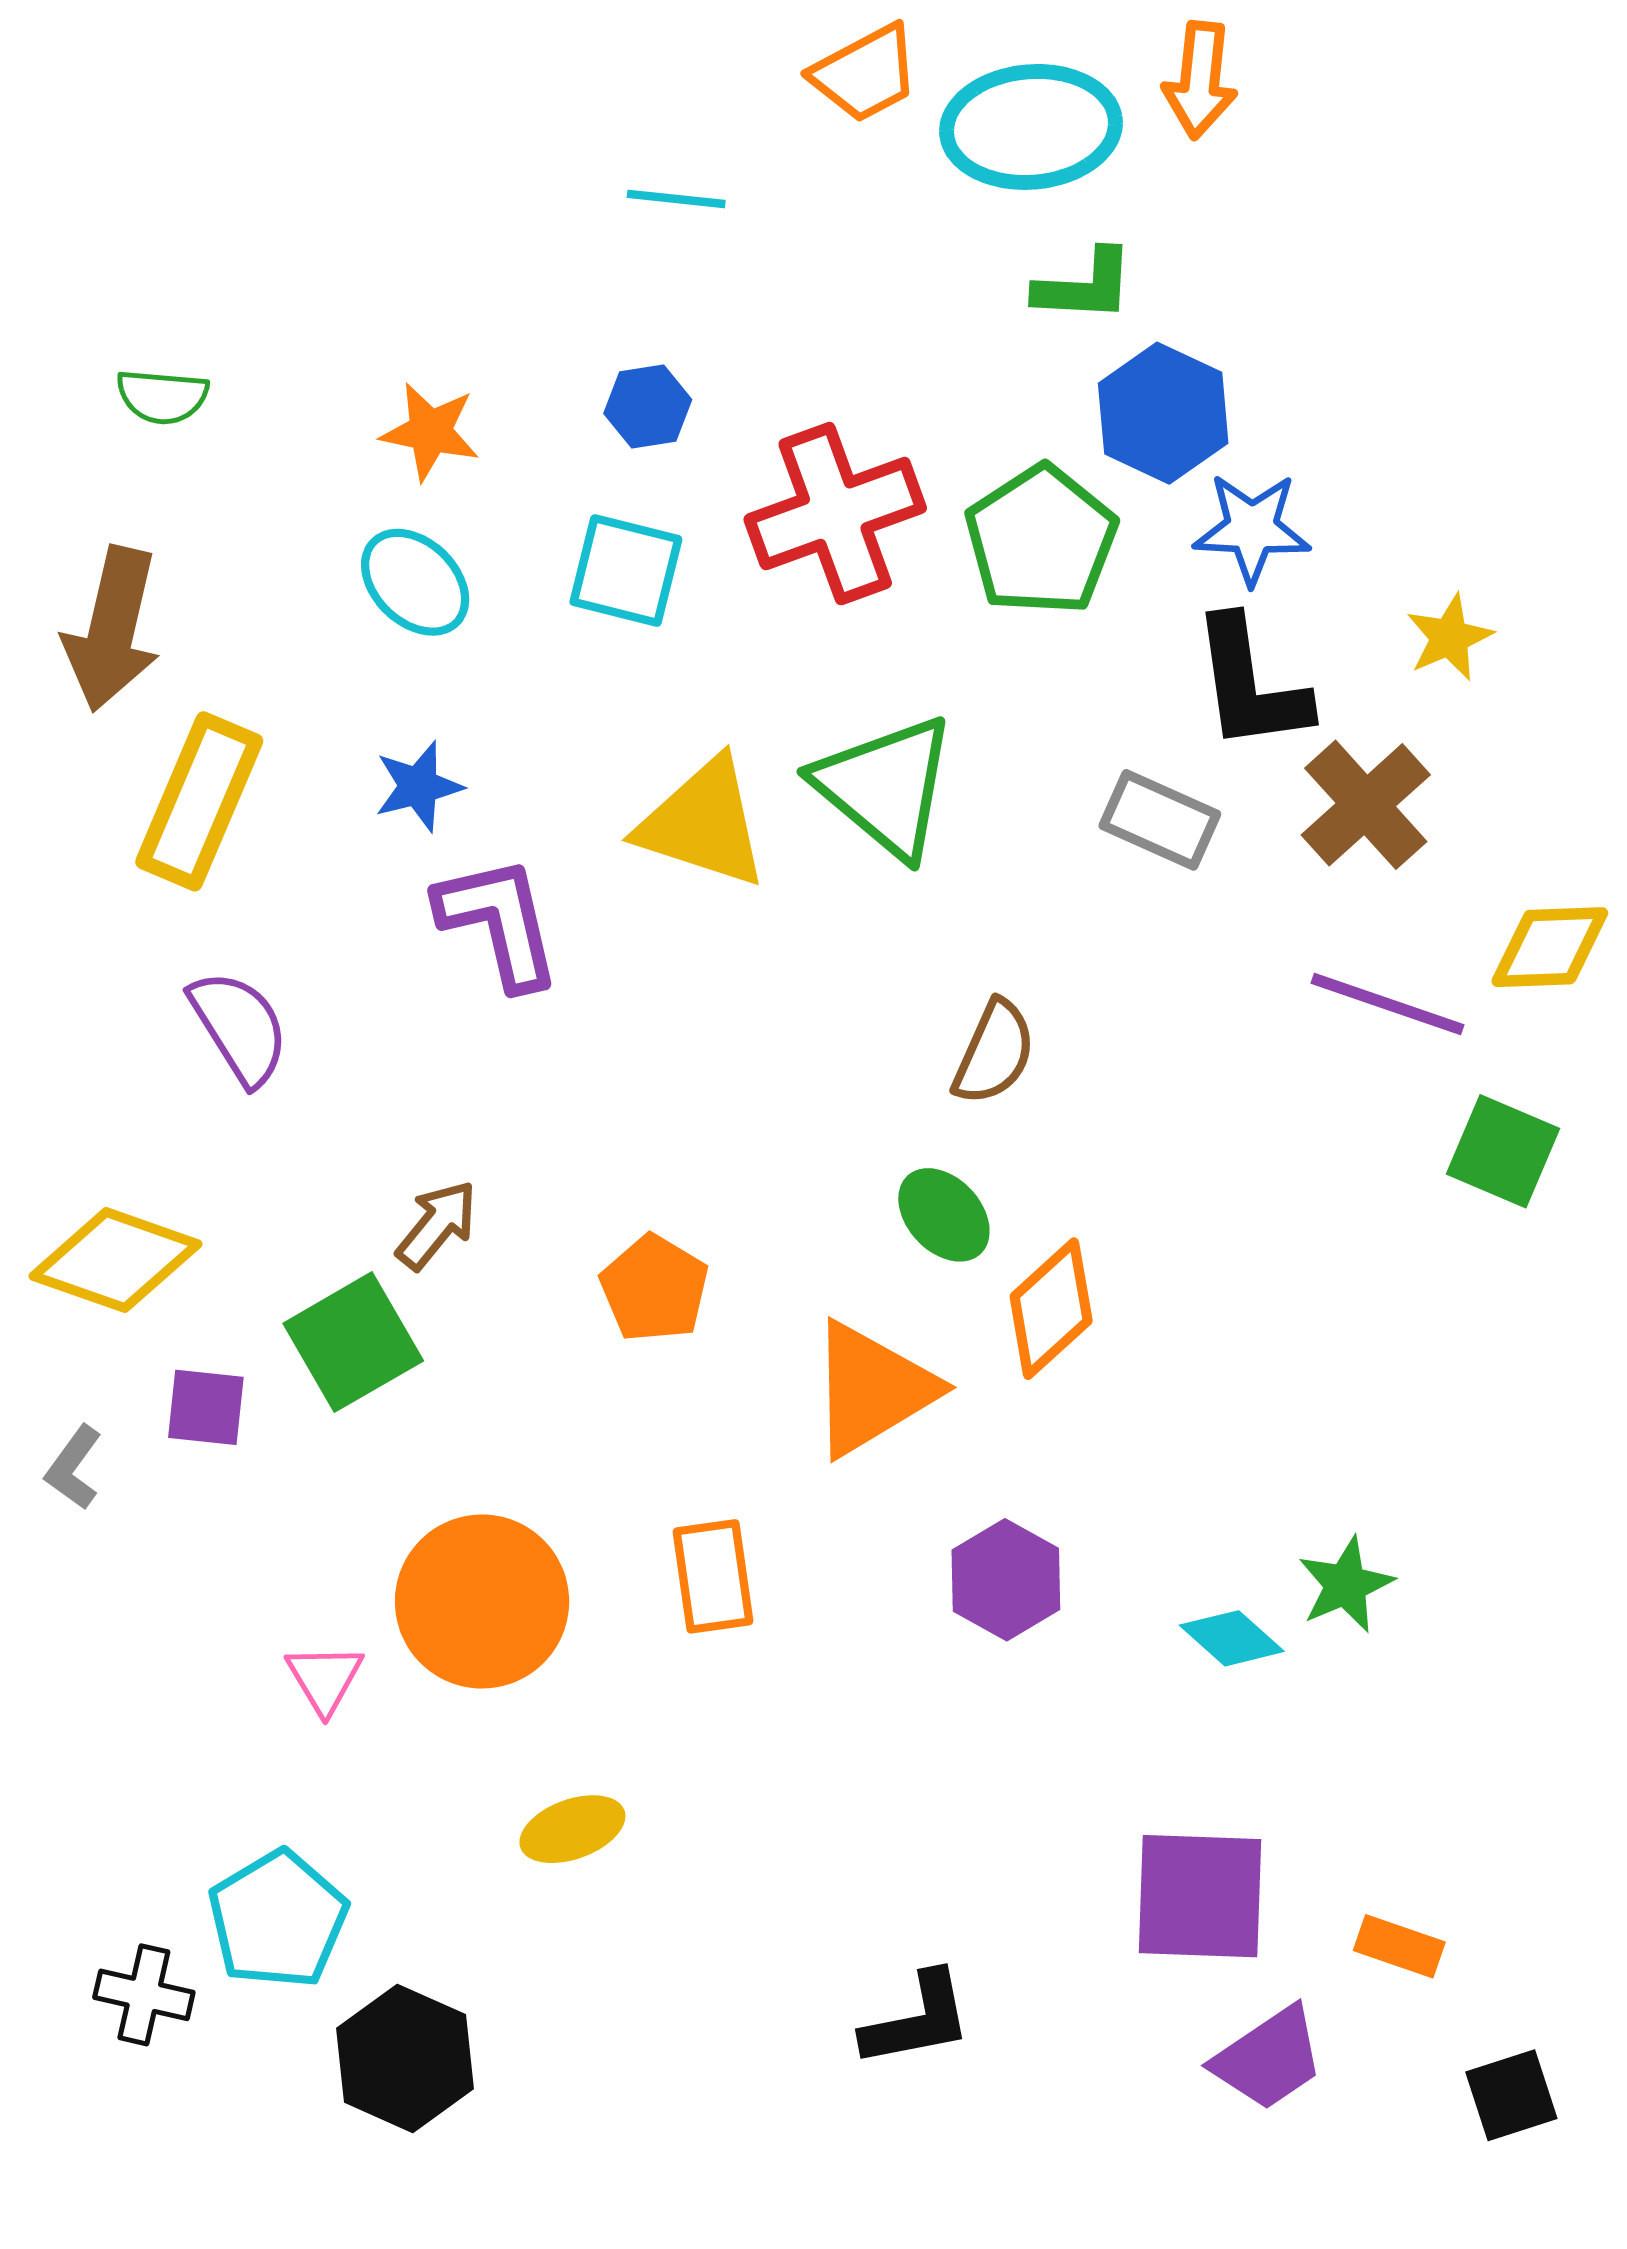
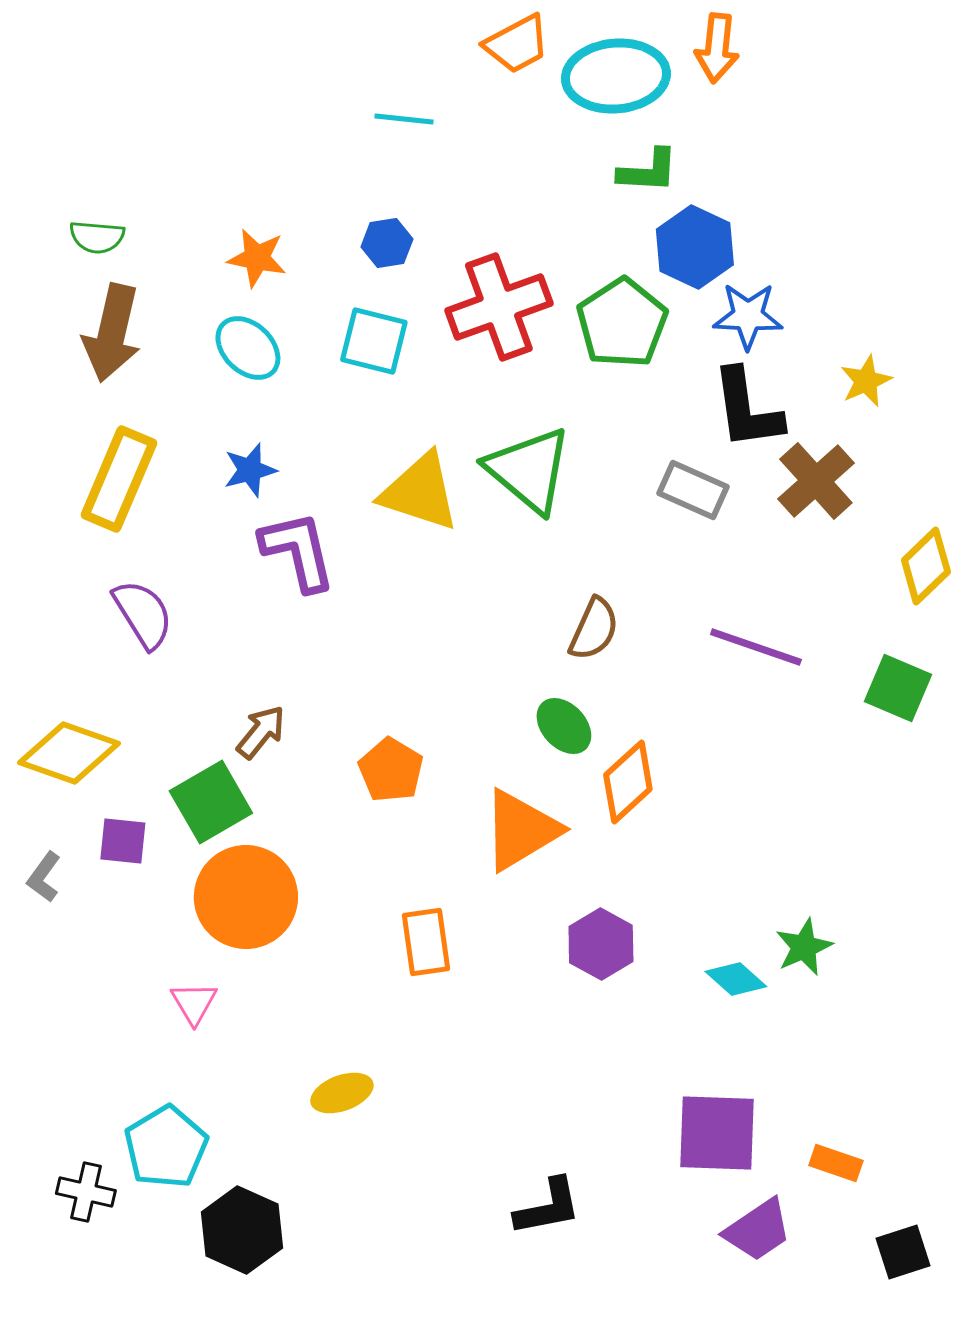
brown arrow: (112, 629) -> (112, 333), moved
yellow diamond: (1550, 947) -> (926, 566), turned -42
purple line: (1387, 1004) -> (756, 647), moved
orange circle: (482, 1602) -> (246, 897), moved

